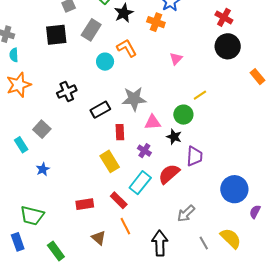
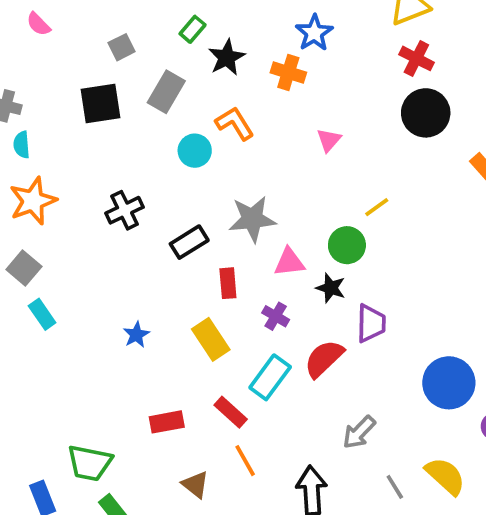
gray square: (42, 129) -> (24, 268), moved
blue star: (43, 169) -> (136, 335), moved
green trapezoid: (32, 216) -> (90, 463), moved

